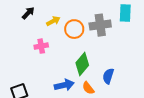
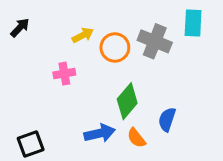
black arrow: (28, 13) -> (20, 28), moved
gray cross: (100, 25) -> (155, 41), turned 30

